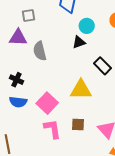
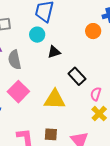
cyan circle: (87, 26) -> (37, 35), moved
pink square: (47, 103) -> (18, 92), moved

